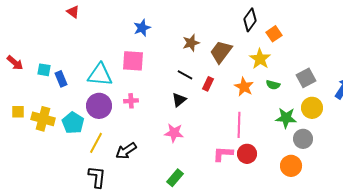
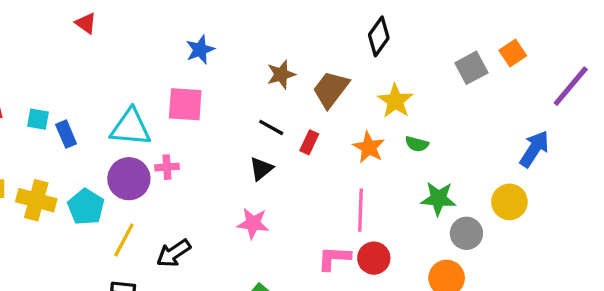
orange square: (274, 34) -> (513, 53), moved
gray square: (306, 78) -> (471, 68), moved
pink cross: (131, 101) -> (167, 167), moved
yellow circle: (312, 108) -> (509, 202), moved

